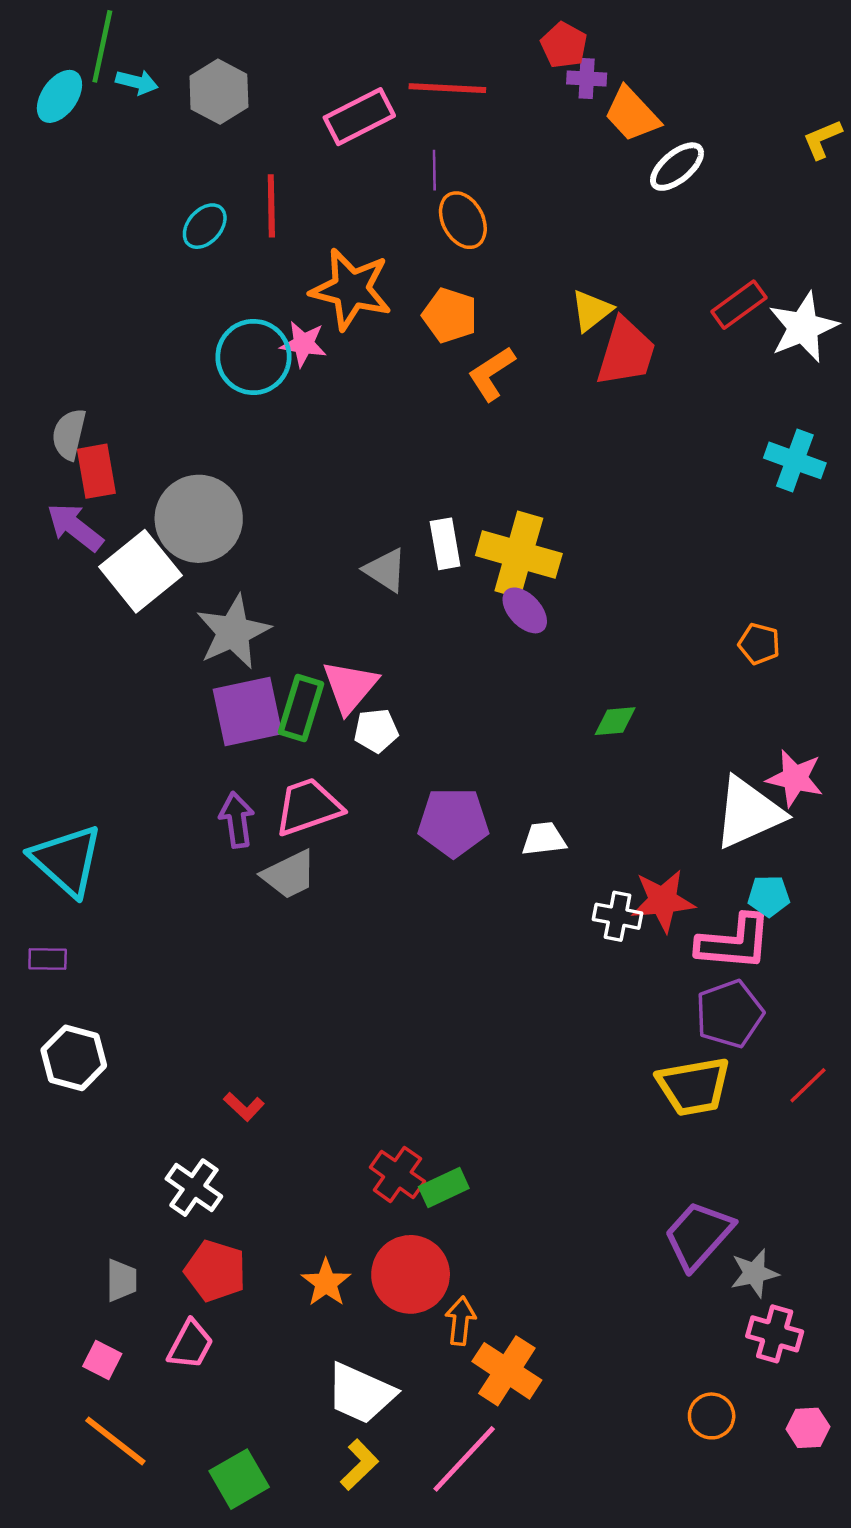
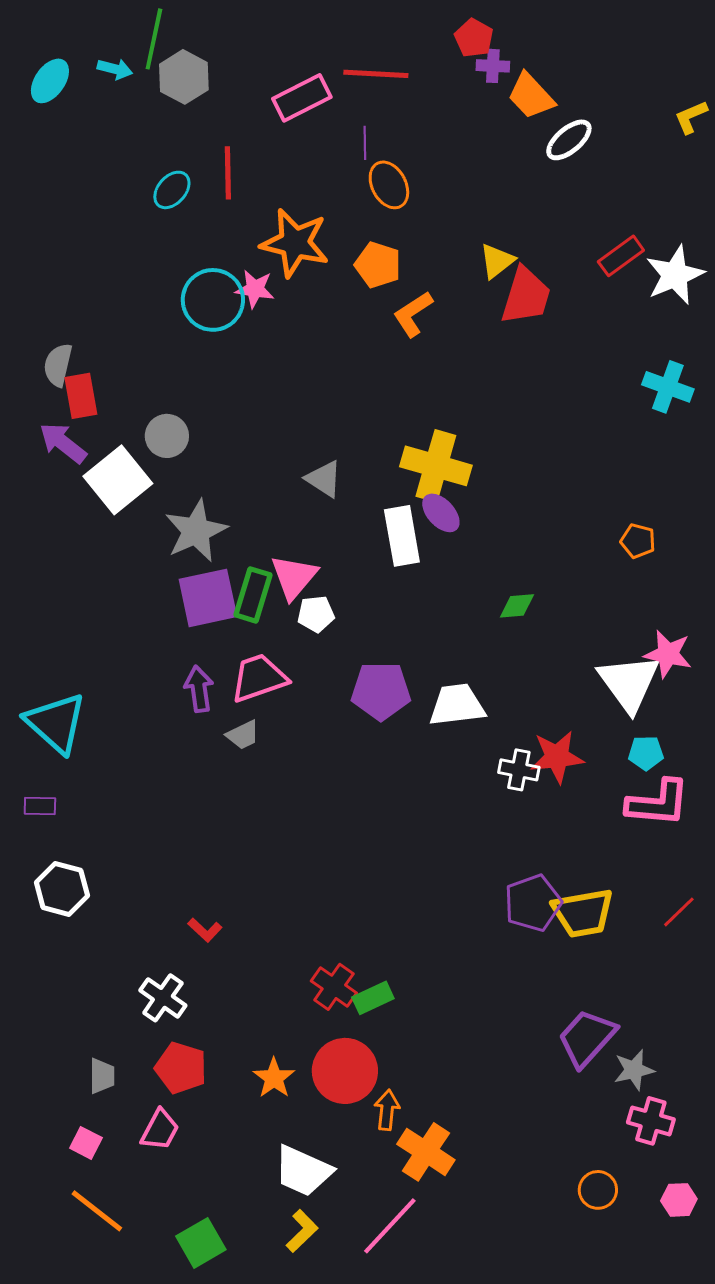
green line: (102, 46) -> (154, 39), moved
gray circle: (199, 519) -> (167, 436), size x0.6
white rectangle: (445, 544) -> (402, 536), moved, size x1.4
white triangle: (748, 813) -> (629, 683), turned -42
white trapezoid: (544, 839) -> (457, 705), size x1.5
gray trapezoid: (289, 875) -> (243, 735), size x0.7
pink L-shape: (734, 942) -> (658, 803), moved
purple pentagon: (729, 1014) -> (533, 903), moved

